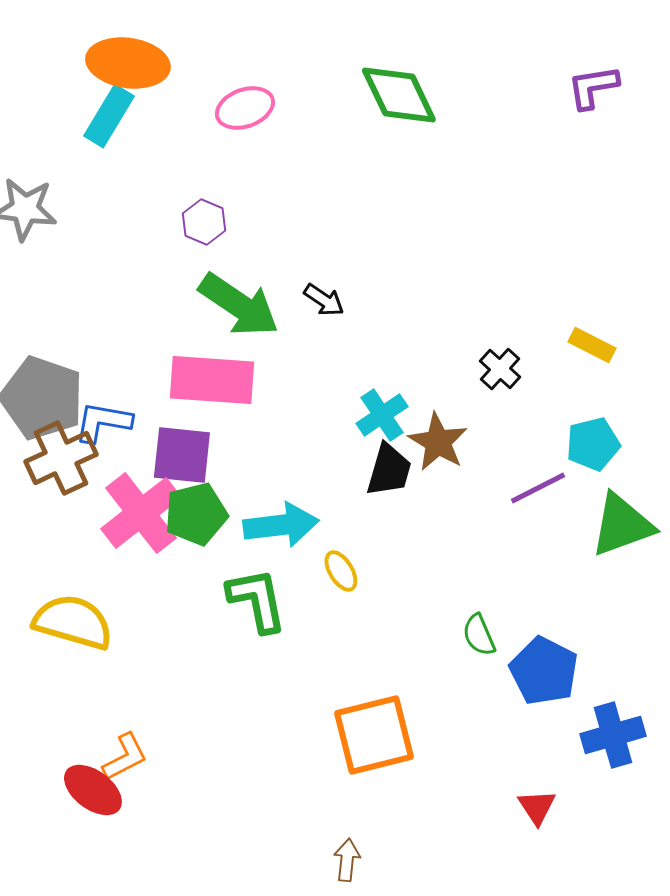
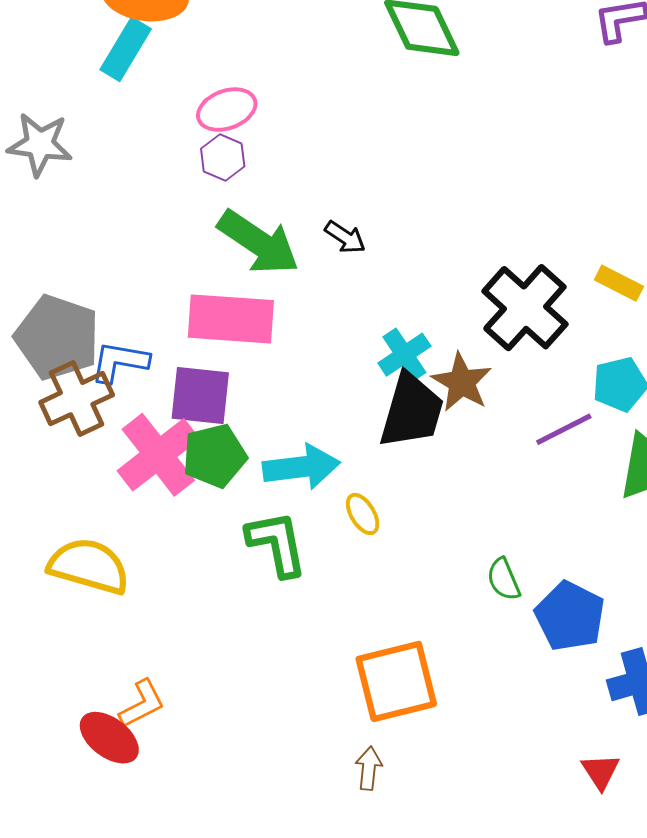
pink ellipse: (245, 108) -> (227, 110), moved
black cross: (500, 369) -> (525, 308), size x2.0
black trapezoid: (389, 470) -> (412, 411), size x1.4
red triangle: (537, 807) -> (601, 771), moved
brown arrow: (347, 860) -> (369, 768), moved

